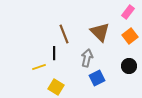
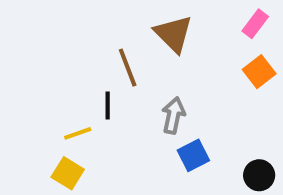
brown triangle: (100, 32) -> (173, 34), moved
black circle: (129, 66) -> (259, 175), moved
yellow square: (56, 87) -> (68, 173), moved

